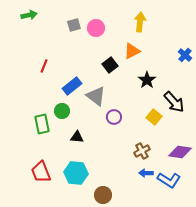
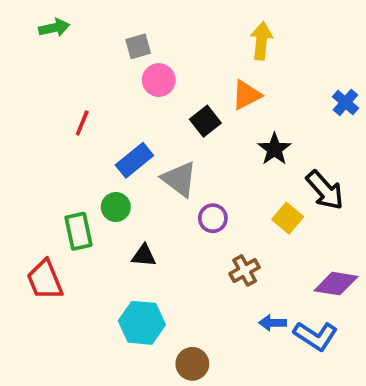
pink circle: (96, 28) -> (159, 80), moved
brown cross: (142, 151) -> (245, 270), moved
red trapezoid: (41, 172) -> (45, 280), moved

